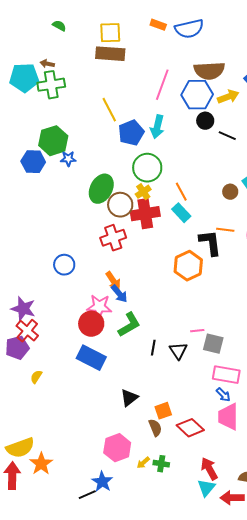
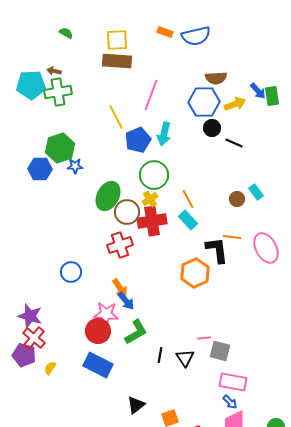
brown semicircle: (209, 71) -> (216, 78), size x0.7
pink line: (162, 85) -> (151, 95), moved
purple pentagon: (17, 348) -> (24, 355), turned 30
yellow semicircle: (36, 377) -> (50, 368), moved

